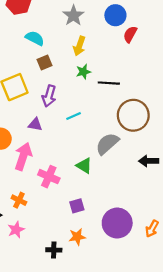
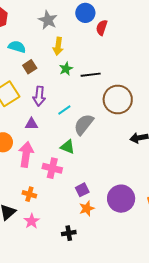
gray semicircle: (107, 144) -> (84, 124), moved
green triangle: (84, 166) -> (68, 147), moved
orange star: (77, 237) -> (87, 208), moved

